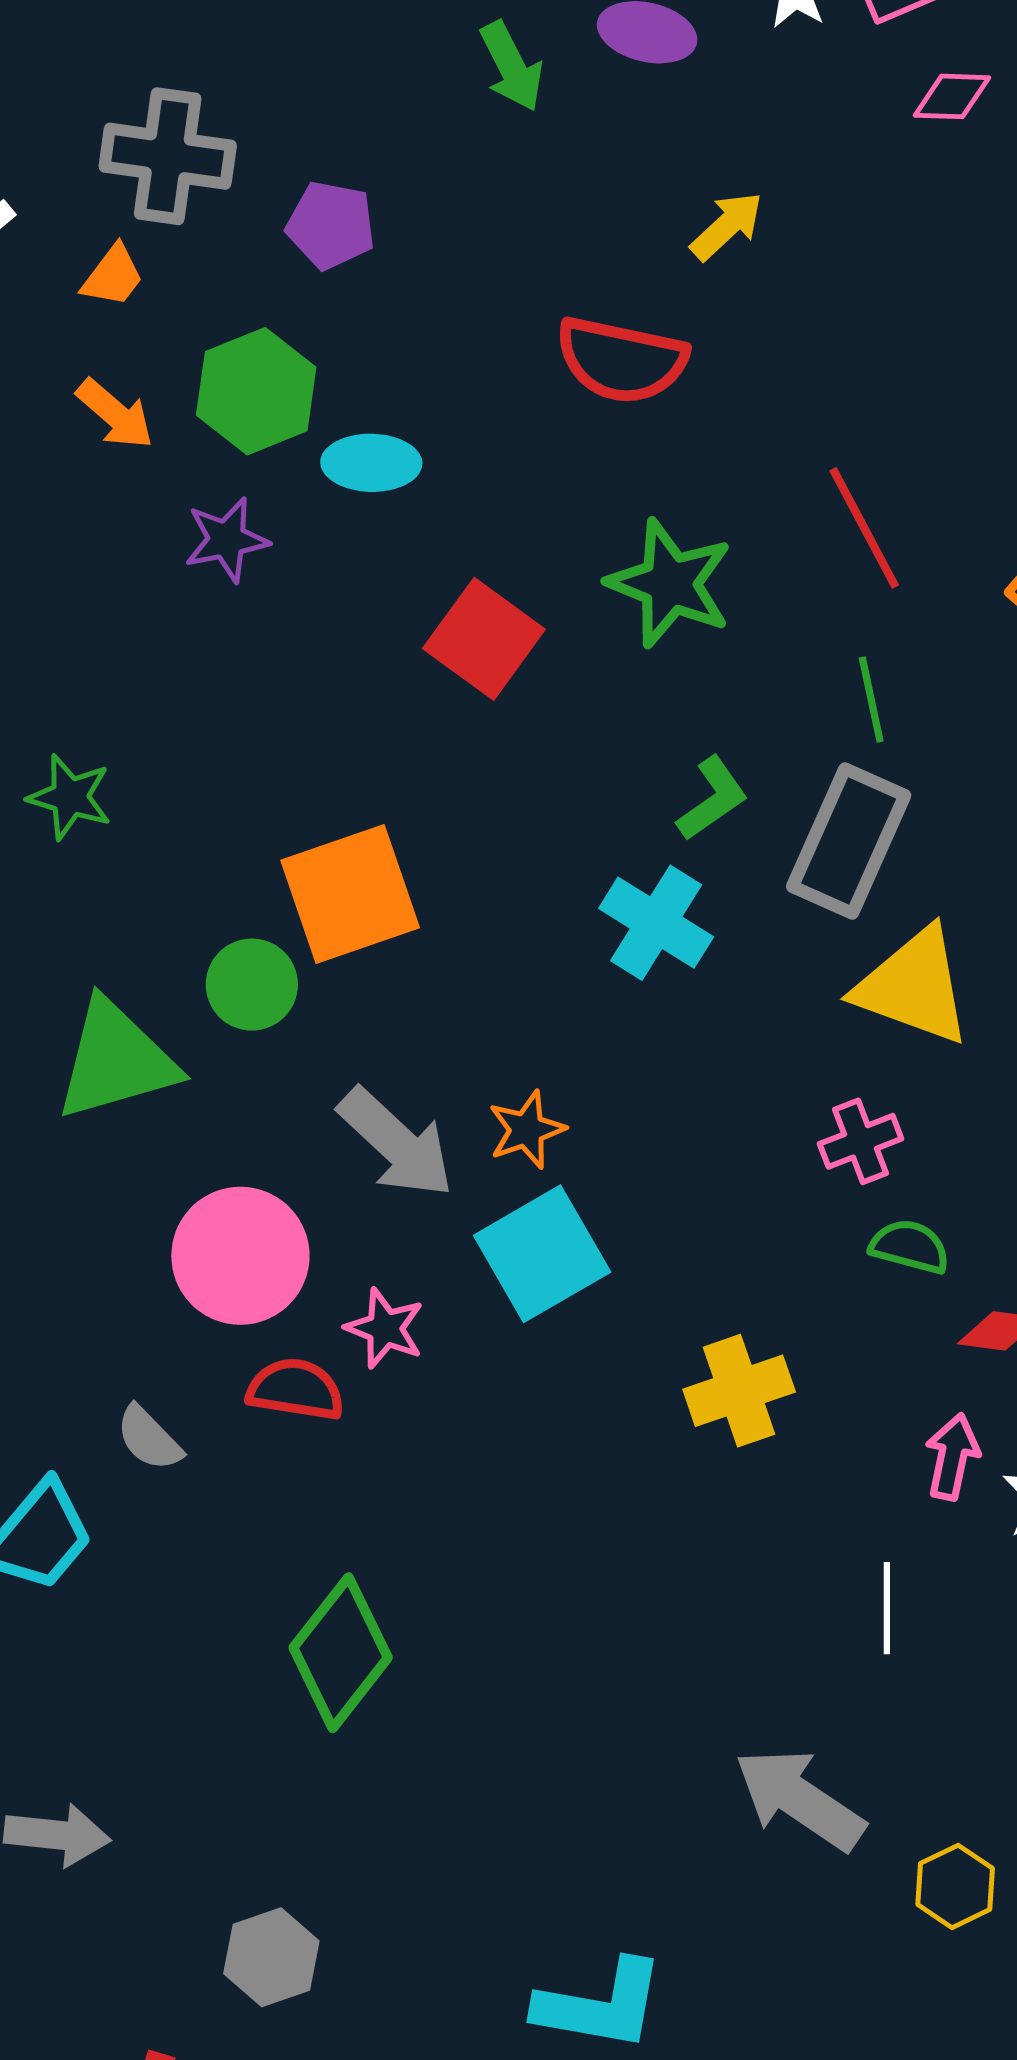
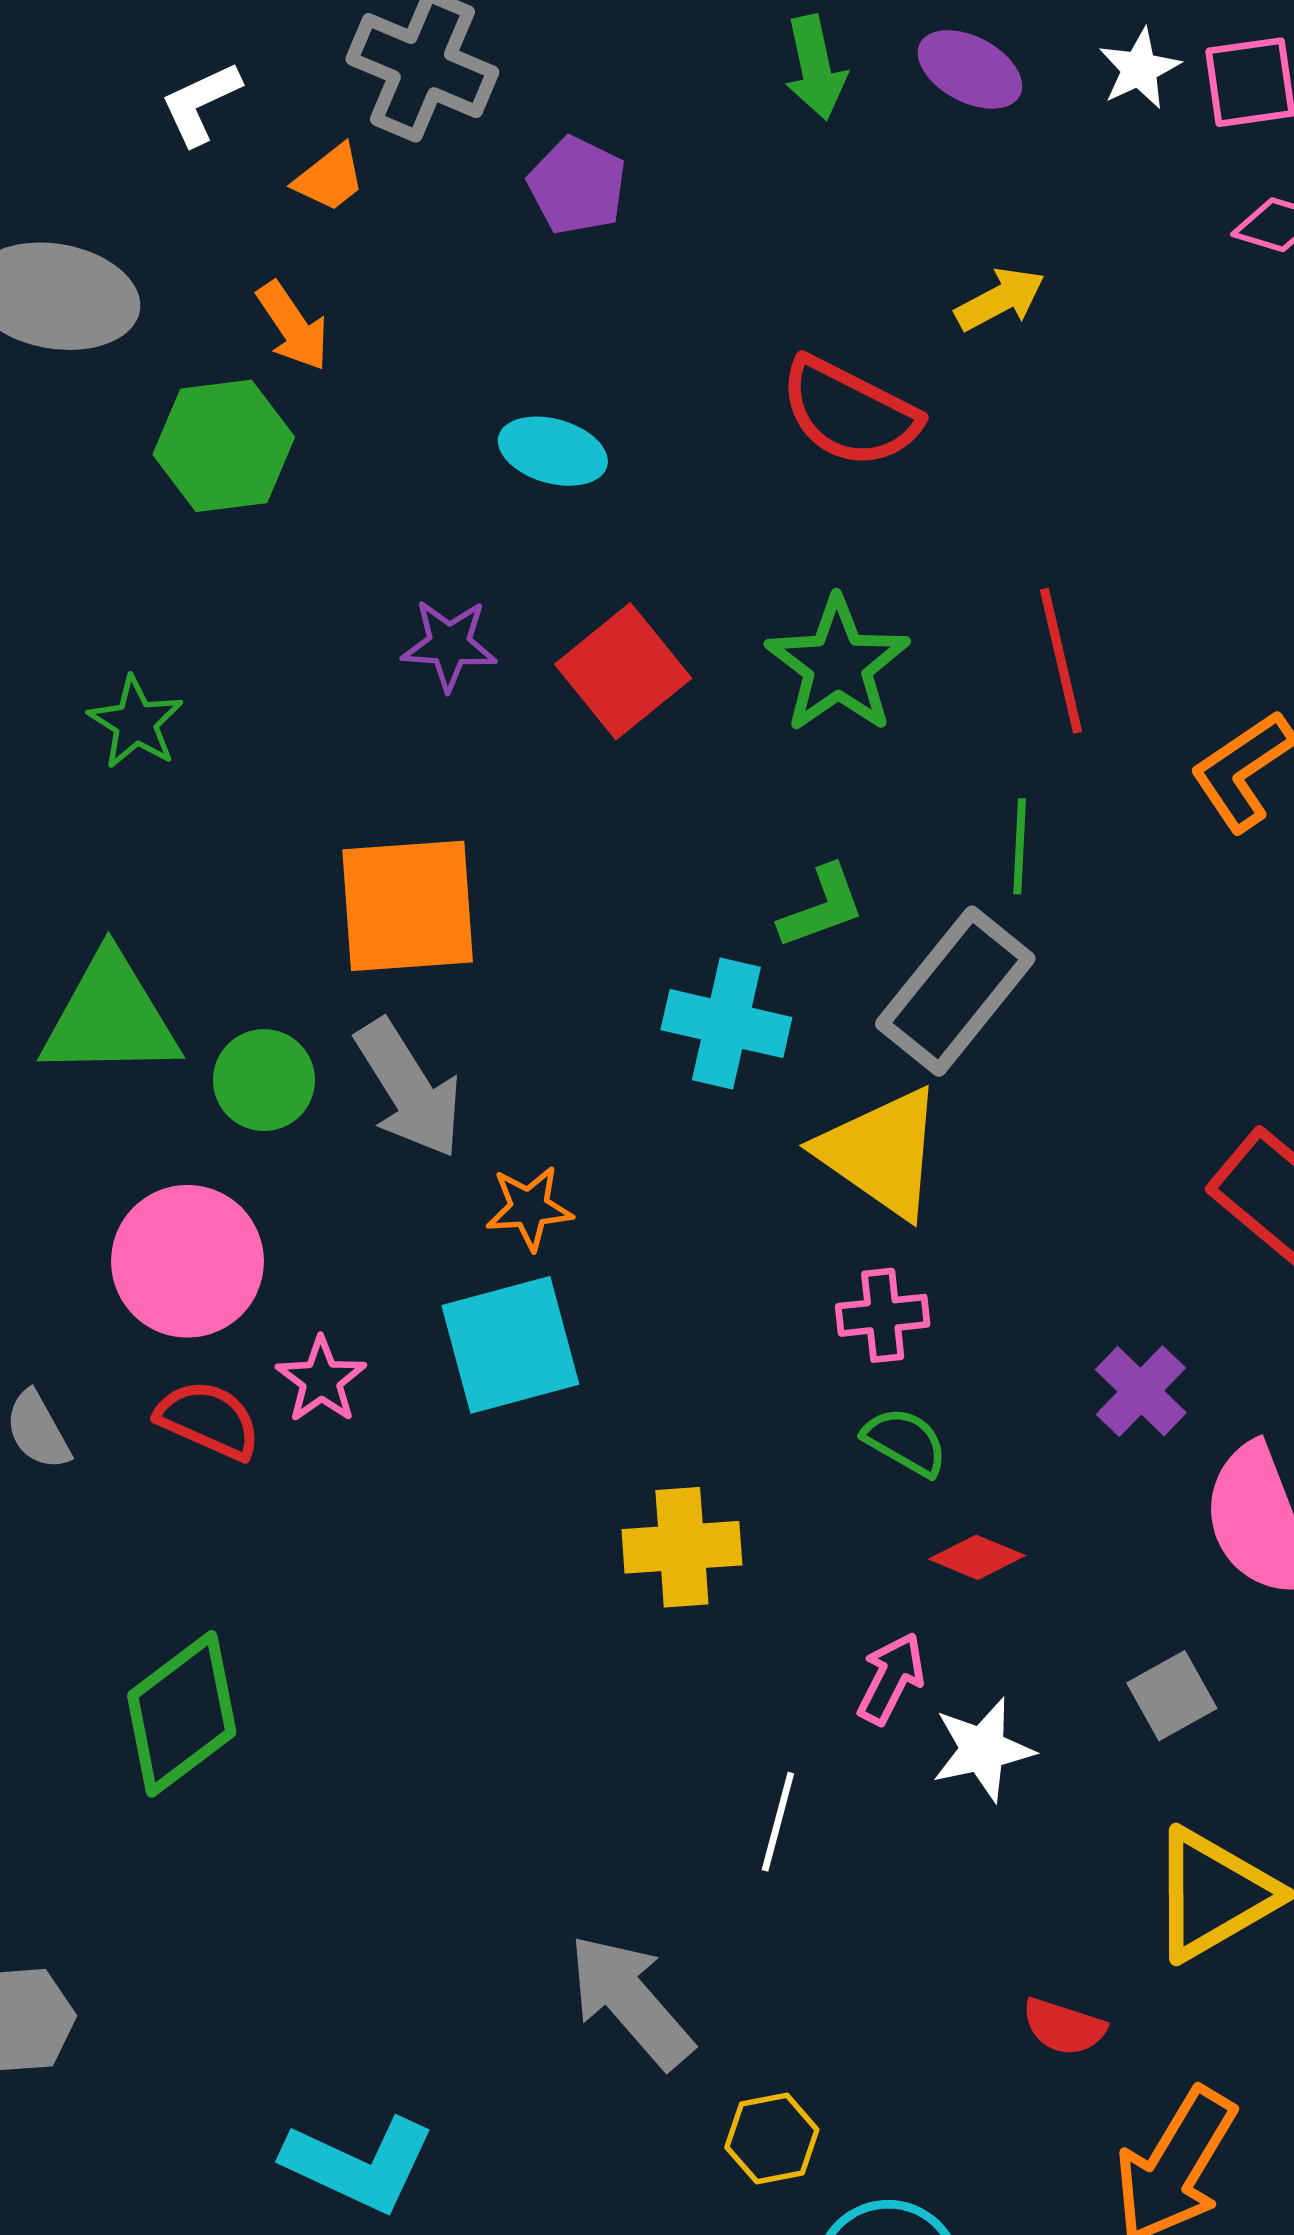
green hexagon: (256, 391) -> (224, 446), moved
purple star: (227, 540) -> (449, 645), moved
cyan cross: (656, 923) -> (726, 1024), turned -34
green circle: (252, 985) -> (264, 1080), moved
yellow triangle: (913, 986) -> (881, 1153), moved
gray arrow: (396, 1143) -> (409, 1089), moved

